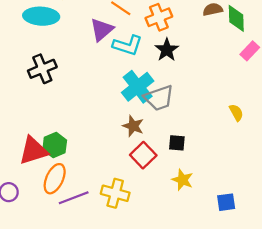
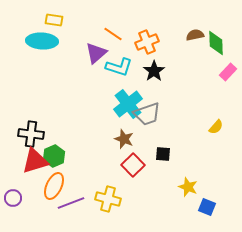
black cross: (42, 69) -> (31, 134), moved, turned 30
yellow semicircle: (236, 113) -> (216, 127), turned 70
yellow star: (182, 180) -> (188, 187), moved
blue square: (226, 202) -> (207, 207), turned 30

